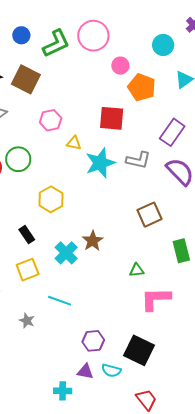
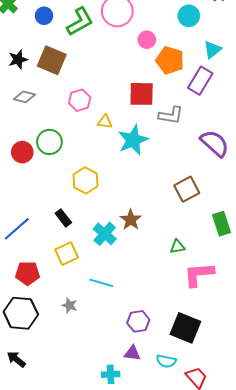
purple rectangle: (172, 132) -> (200, 81), moved
gray L-shape: (138, 160) -> (171, 115), moved
cyan semicircle: (111, 370) -> (166, 361), moved

